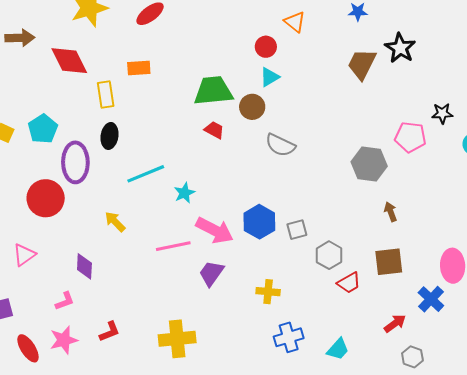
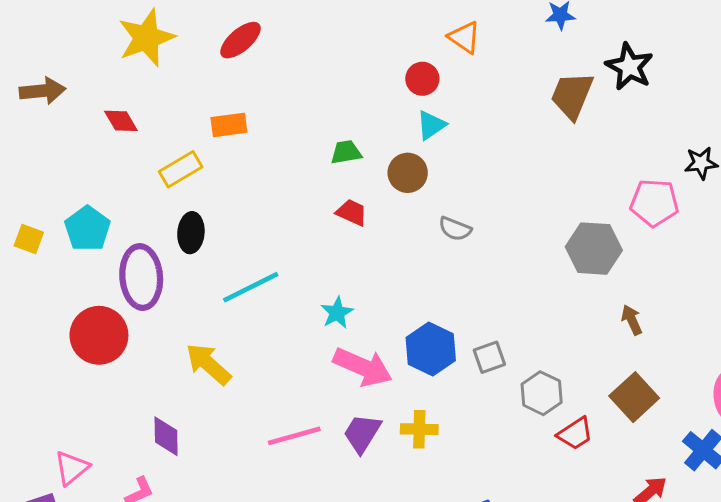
red diamond: (69, 61) -> (121, 121), size x0.6
green trapezoid: (213, 91) -> (346, 152), size x0.5
yellow rectangle: (106, 95) -> (181, 169), turned 72
gray semicircle: (280, 145) -> (455, 229), size x0.7
cyan star: (184, 193) -> (337, 313), moved
yellow arrow: (115, 222) -> (208, 364), size x1.4
pink line: (173, 246) -> (294, 436), moved
pink triangle: (24, 255) -> (72, 468), moved
brown square: (389, 262) -> (634, 397), turned -32
yellow cross: (268, 292) -> (419, 429), moved

